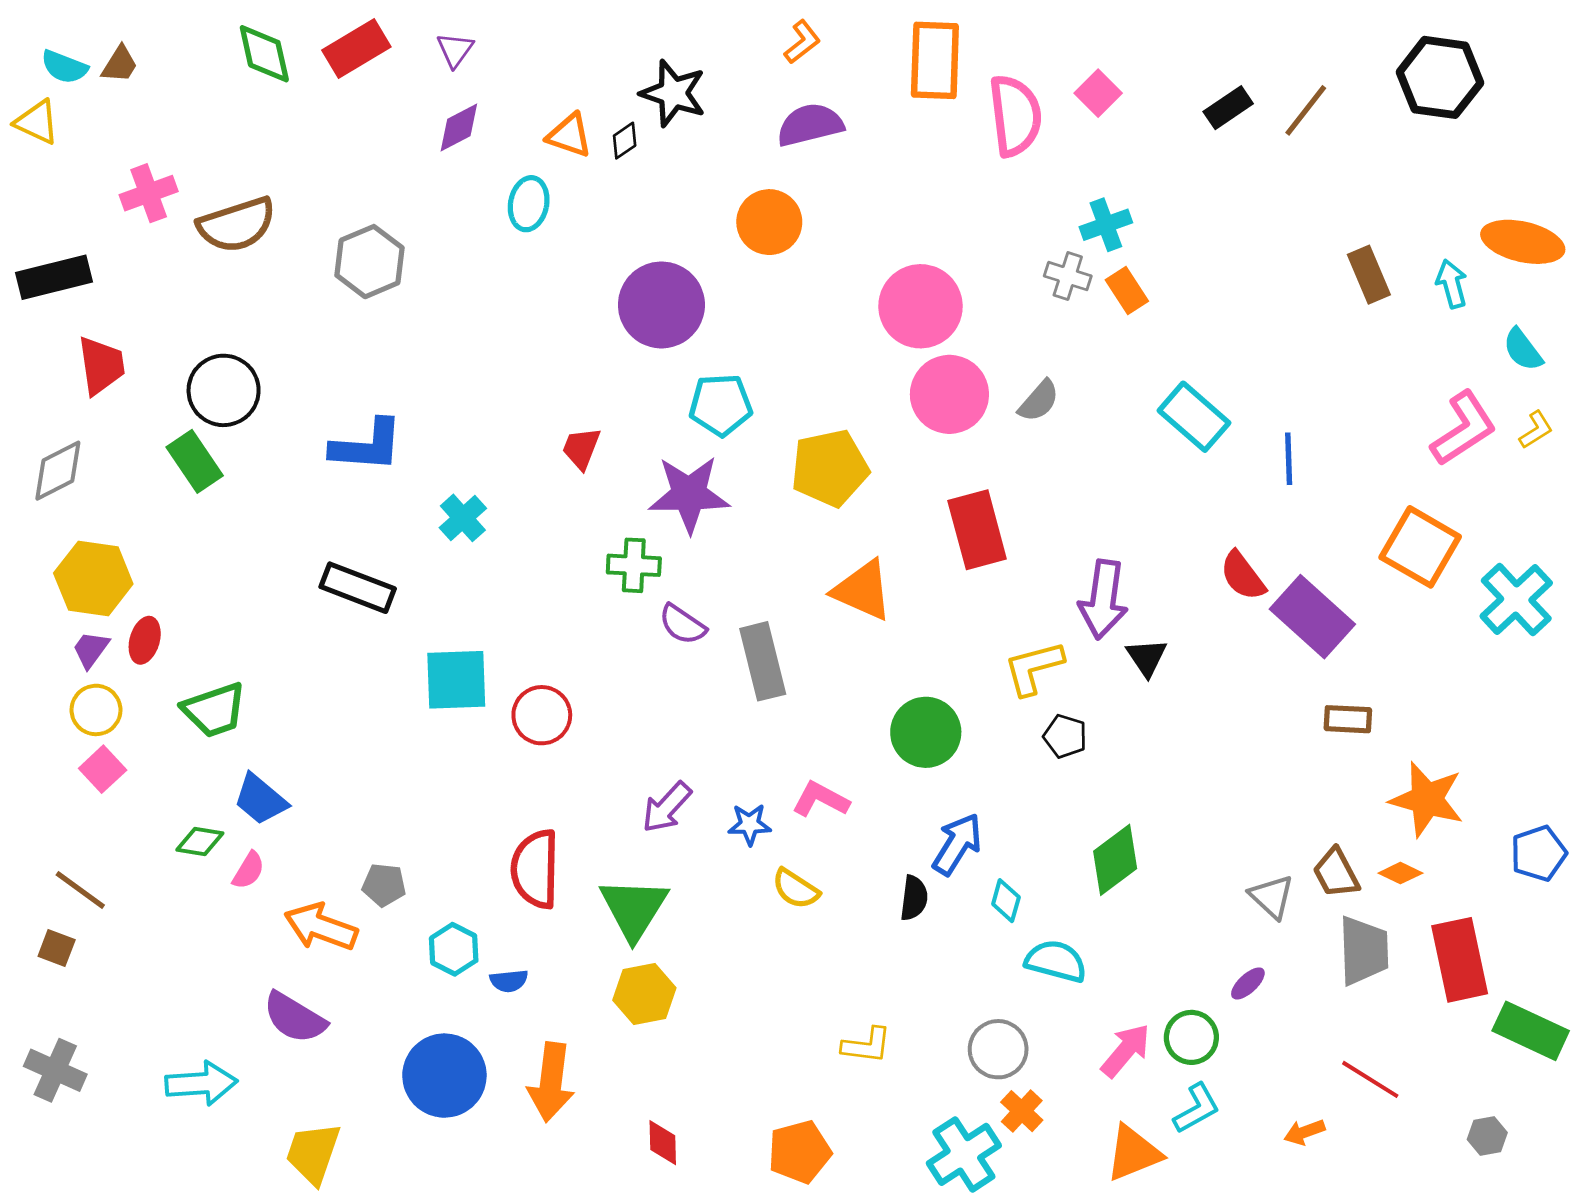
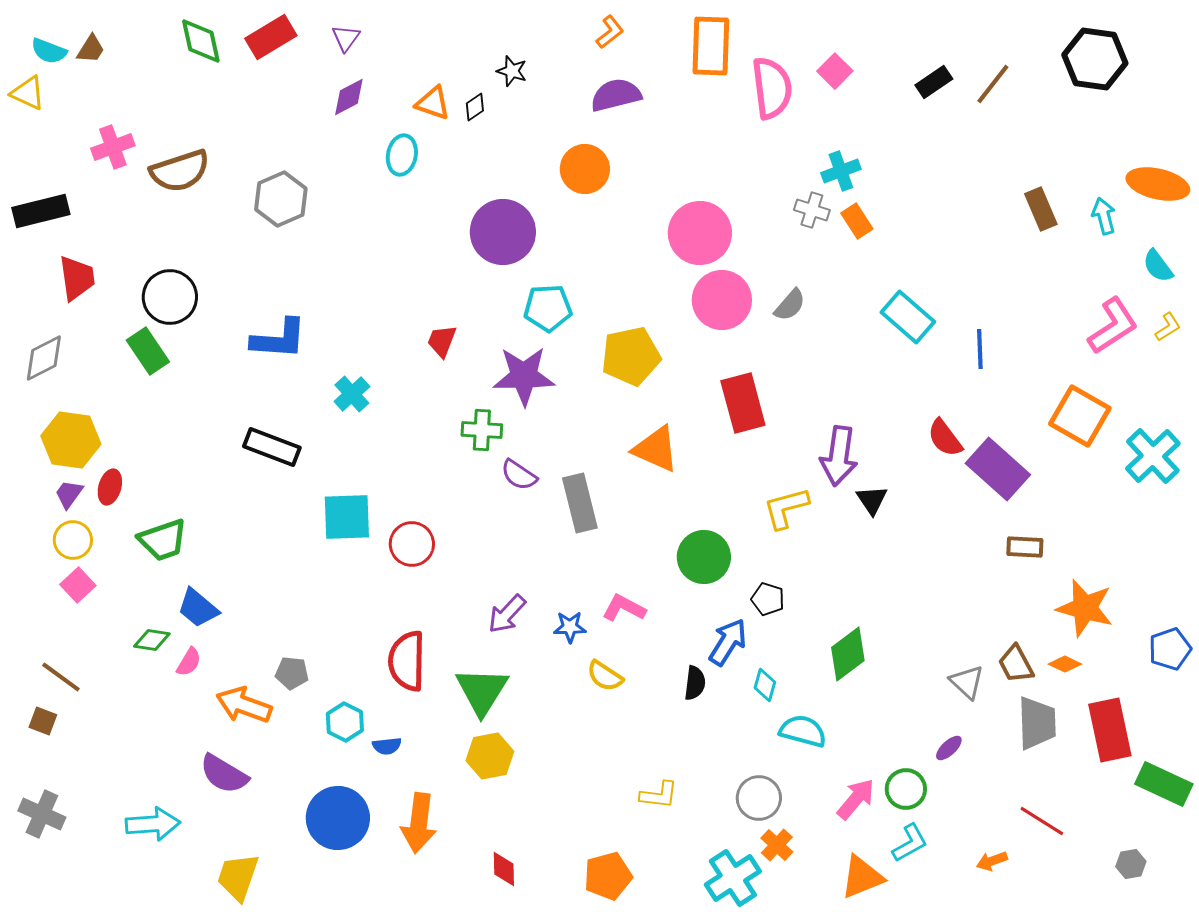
black star: (673, 93) -> (512, 71), size x0.6
black pentagon: (1065, 736) -> (768, 599), moved

